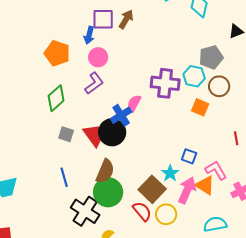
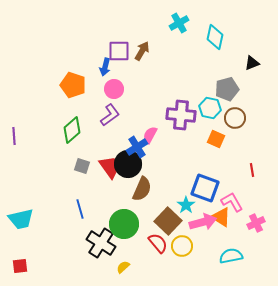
blue square: (189, 156) -> (205, 188), size x1.8
brown semicircle: (105, 171) -> (142, 189), moved
pink arrow: (187, 190) -> (203, 222), turned 52

